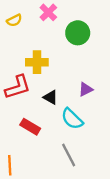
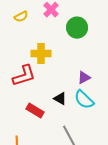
black triangle: (51, 97) -> (60, 99), moved
cyan semicircle: (72, 119) -> (84, 100), moved

